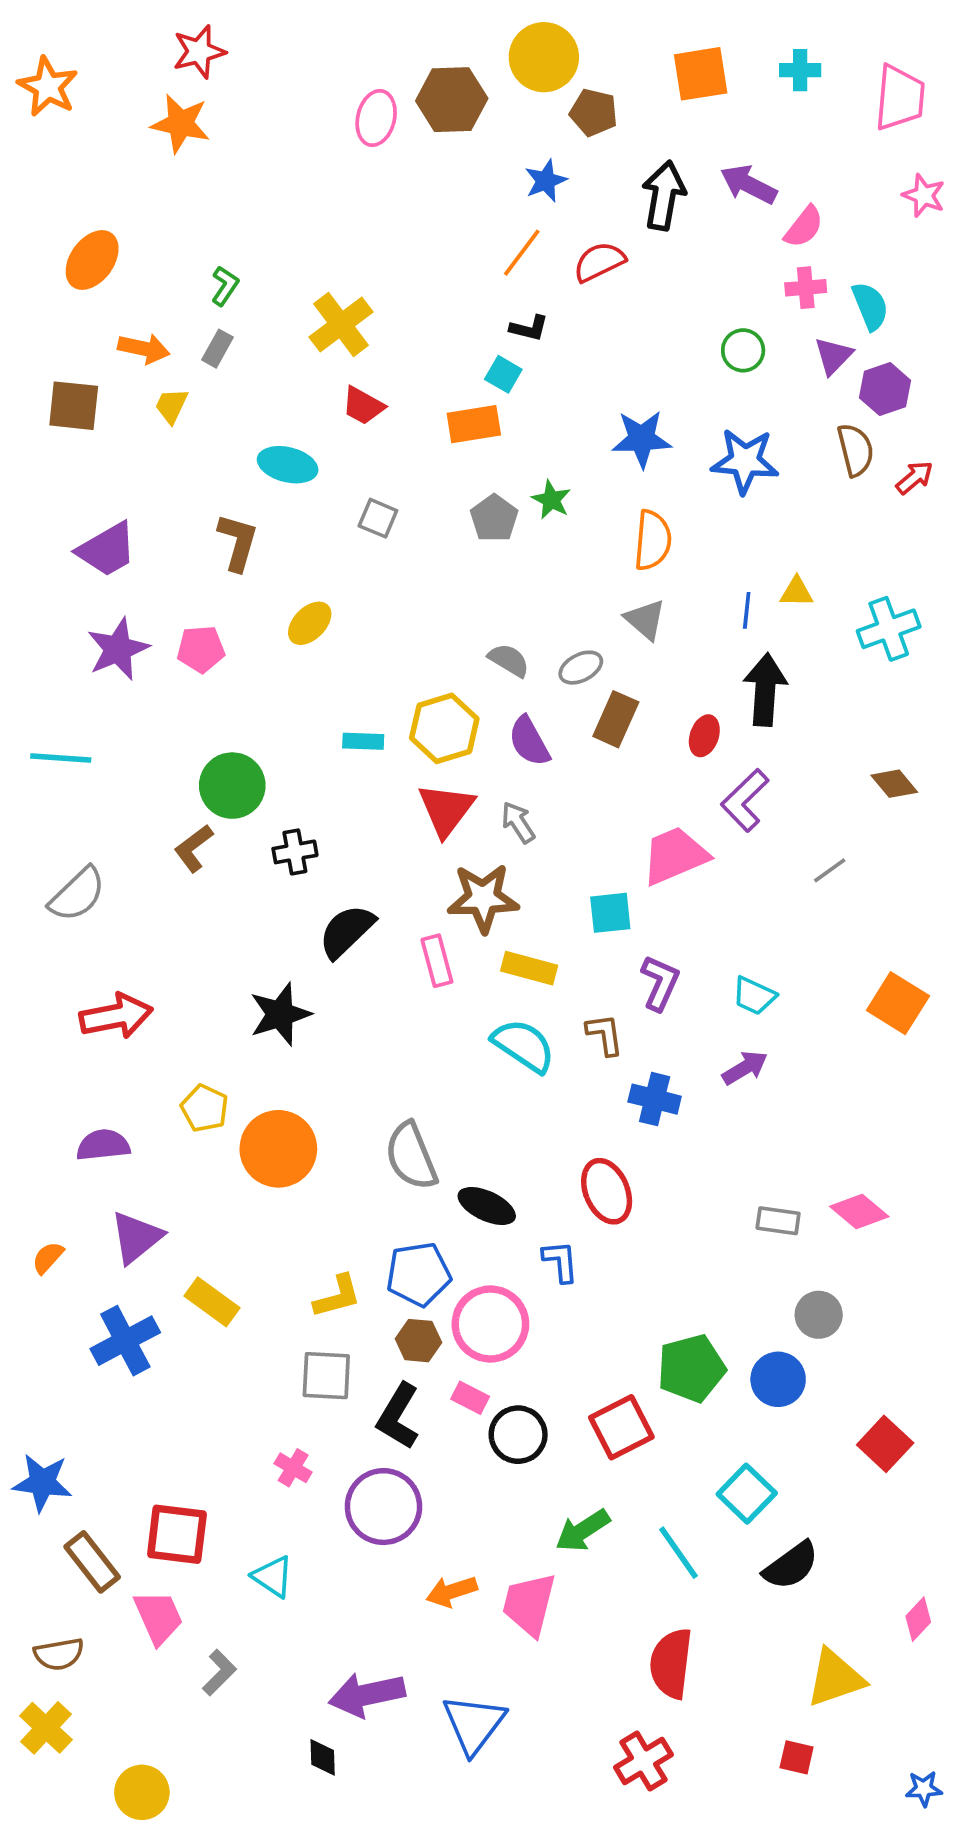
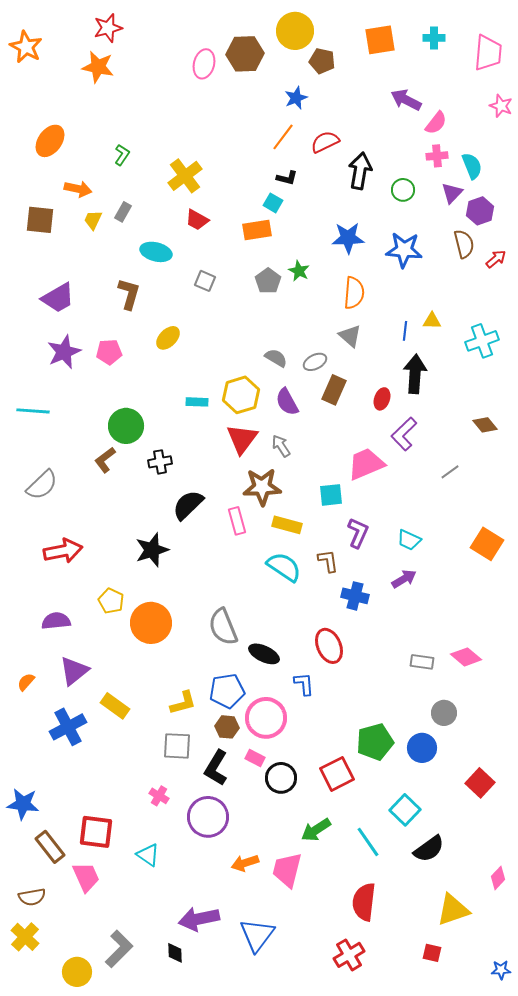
black arrow: (664, 195) -> (360, 171), moved
gray rectangle: (217, 349) -> (123, 212), moved
gray L-shape: (219, 1673) -> (119, 949), moved, size x1.5

